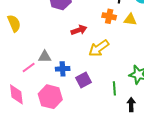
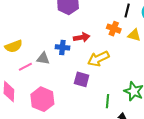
yellow semicircle: (14, 23) -> (14, 46), moved, turned 84
blue cross: (63, 69) -> (62, 47), moved
purple square: (83, 80) -> (82, 79), moved, turned 35

